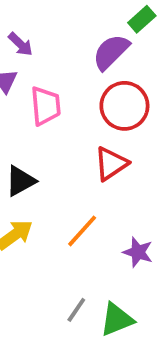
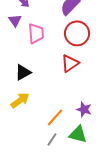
orange line: (82, 231) -> (55, 117), moved
green triangle: (117, 320) -> (78, 134), moved, turned 36

